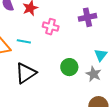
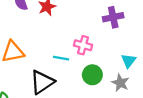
pink cross: (51, 27) -> (83, 45), moved
cyan line: (24, 41) -> (61, 58), moved

